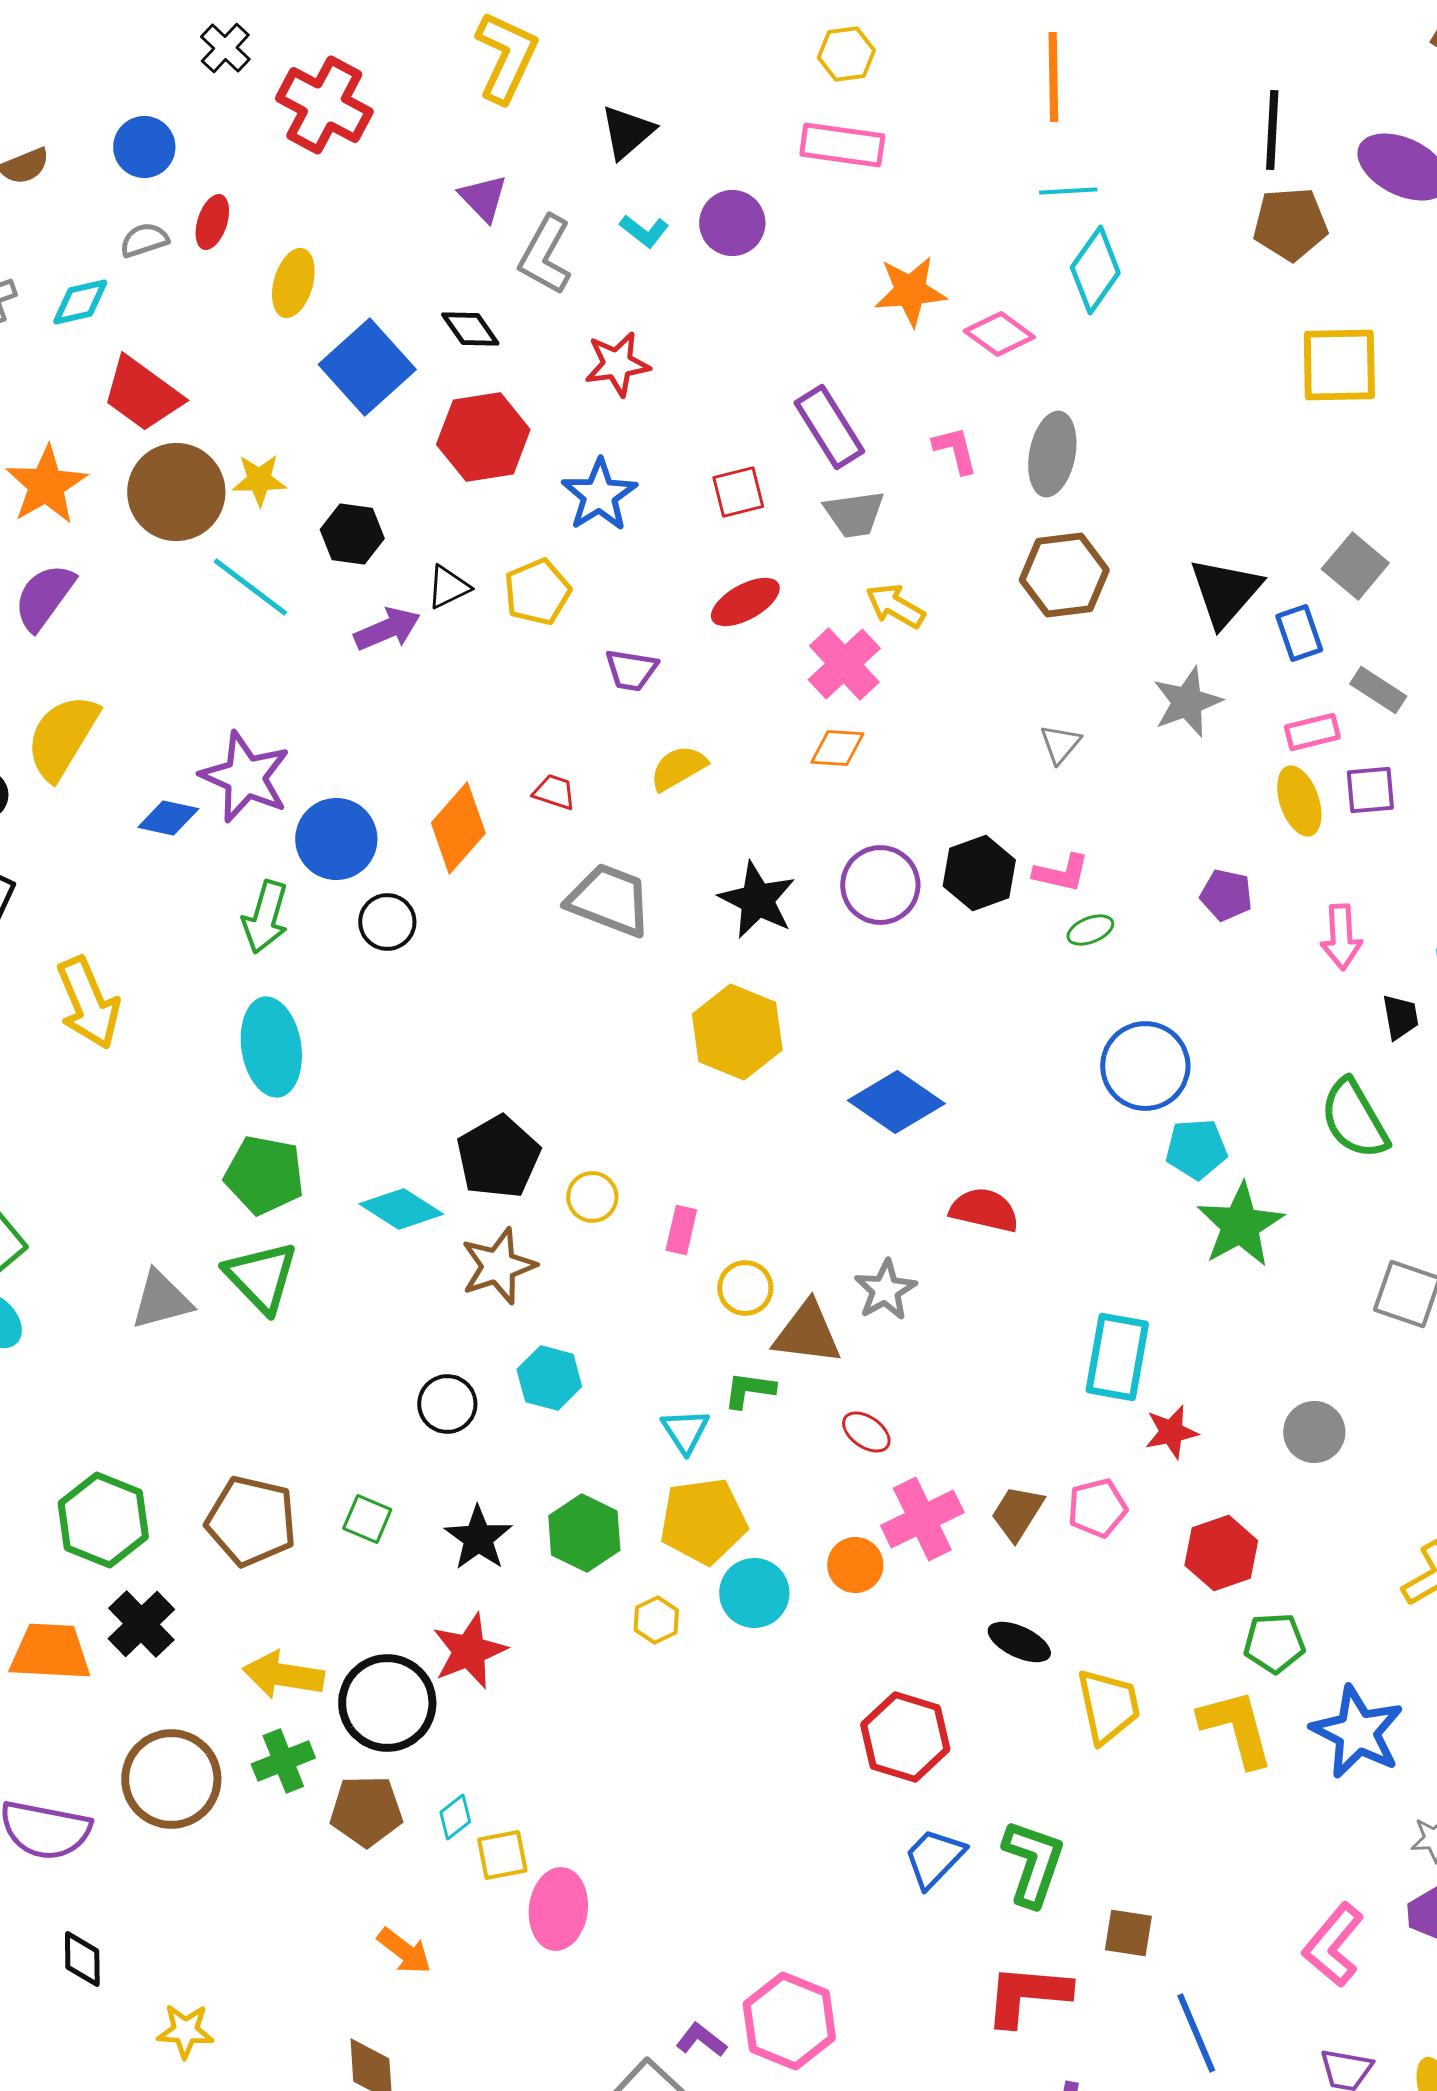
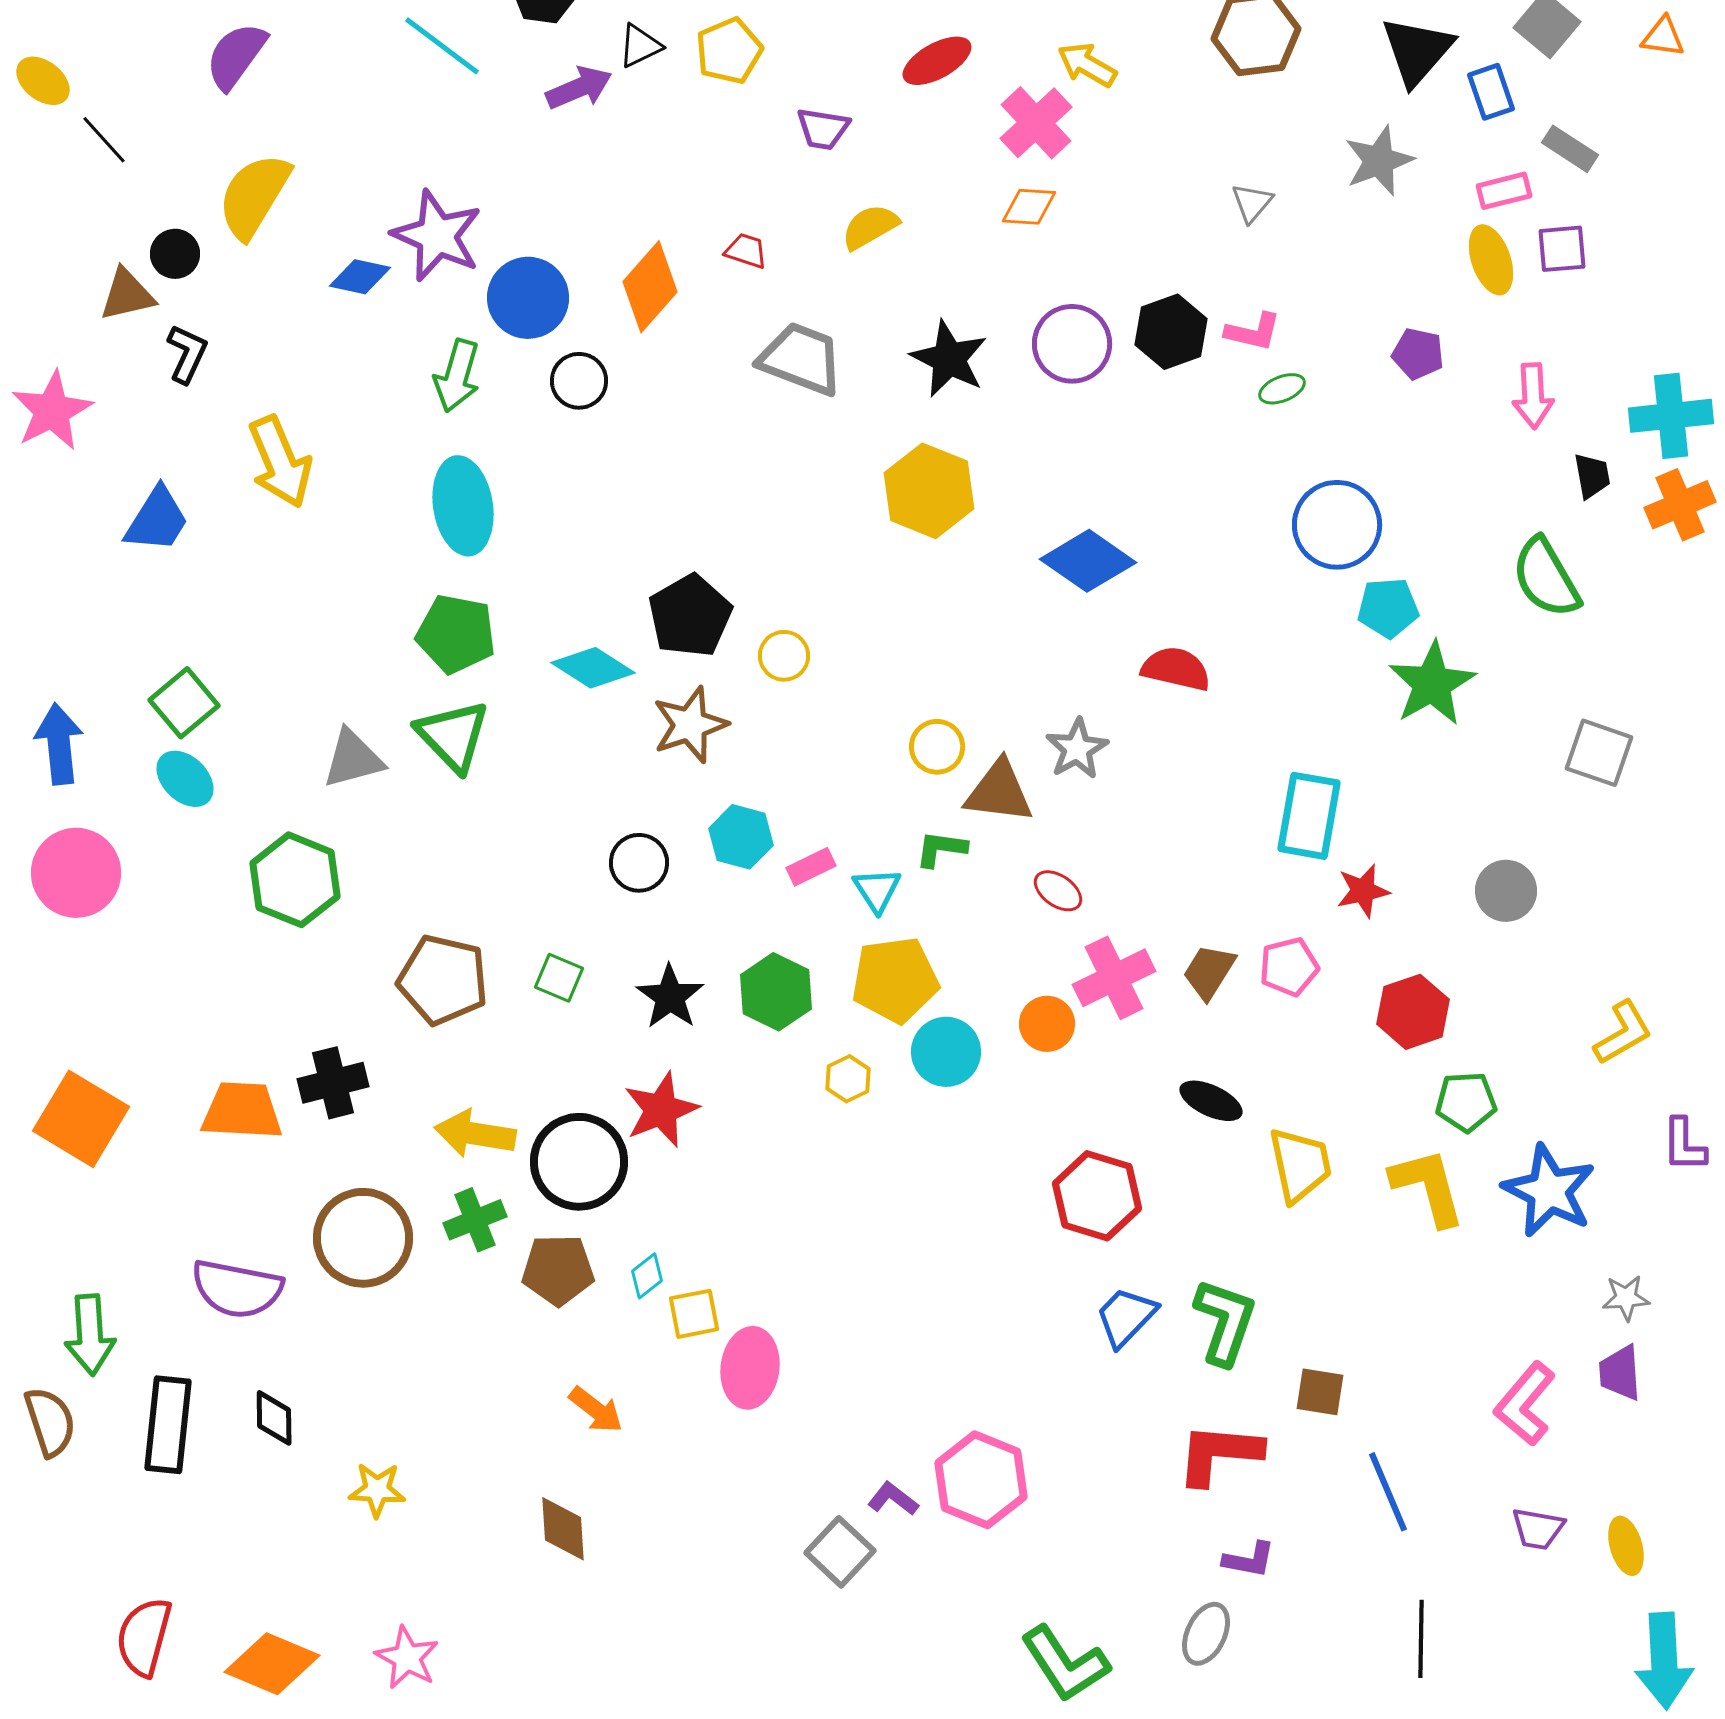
pink rectangle: (681, 1230) -> (811, 867), moved, turned 51
green hexagon: (103, 1520) -> (295, 880), moved
black cross: (141, 1624) -> (333, 1083), turned 30

